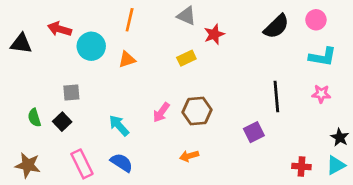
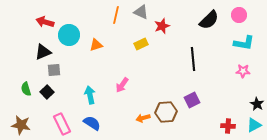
orange line: (130, 20) -> (116, 15), moved
black triangle: (21, 44) -> (43, 52), moved, turned -30
black line: (276, 96) -> (193, 59), moved
brown hexagon: (197, 111) -> (166, 112), moved
cyan arrow: (119, 126) -> (90, 95), turned 30

